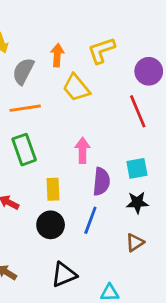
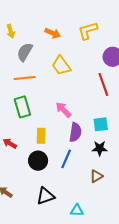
yellow L-shape: (101, 50) -> (88, 31), moved
orange arrow: (57, 55) -> (53, 33), moved, turned 105
pink arrow: (83, 150) -> (63, 110), turned -48

